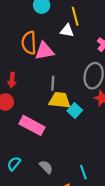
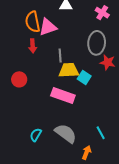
red arrow: (12, 80) -> (33, 46), moved
pink rectangle: (32, 125) -> (63, 95), moved
gray semicircle: (46, 167) -> (66, 133), size x1.6

